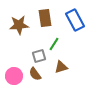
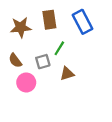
brown semicircle: (35, 74) -> (15, 60), moved
pink circle: (14, 76) -> (26, 83), moved

